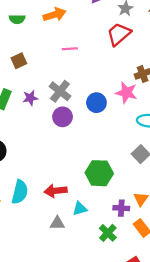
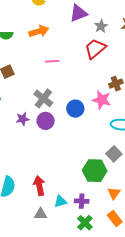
purple star: (30, 98) -> (23, 119), moved
green hexagon: (99, 173) -> (95, 171), moved
red arrow: (56, 191) -> (39, 186), turned 84
purple cross: (121, 208) -> (82, 201), moved

